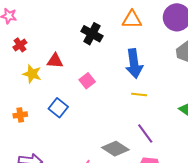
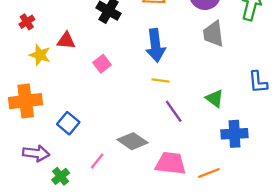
blue square: (58, 108) -> (68, 123), moved
orange cross: (20, 115) -> (26, 101), size x2.0
purple line: (145, 133) -> (174, 111), moved

